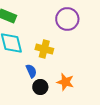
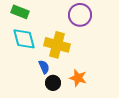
yellow cross: (44, 49) -> (57, 45), size x1.4

